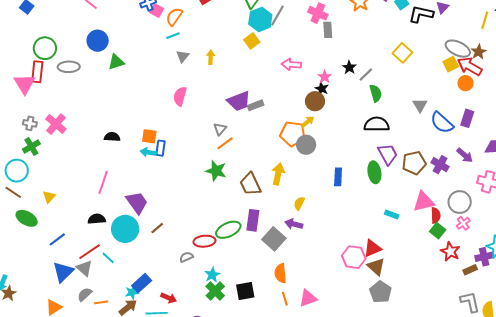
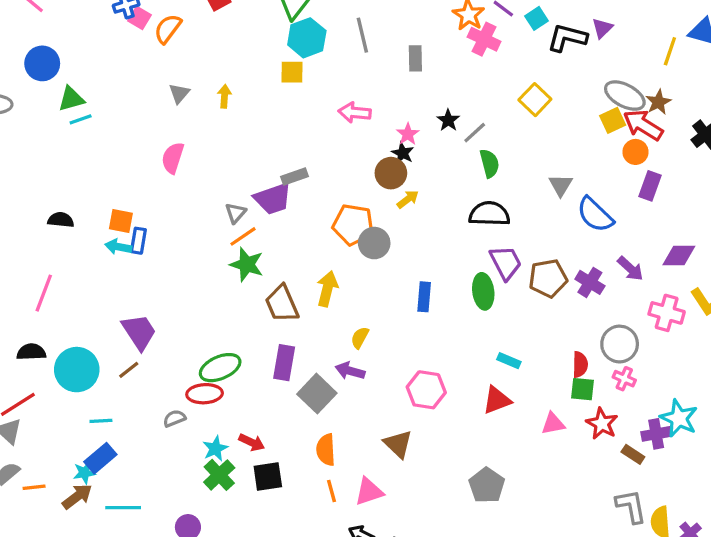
pink cross: (318, 13) -> (484, 39), moved
gray line: (278, 16) -> (362, 35), moved, turned -45
cyan line: (173, 36) -> (81, 119), moved
yellow square: (252, 41) -> (292, 72), turned 35
purple trapezoid: (239, 101) -> (273, 199), moved
purple rectangle: (467, 118) -> (650, 186), moved
yellow arrow: (308, 122) -> (408, 199), moved
green star: (216, 171) -> (247, 264), moved
pink triangle: (424, 202) -> (553, 424), moved, size x0.7
purple trapezoid: (137, 203) -> (139, 332), moved
pink cross: (463, 223) -> (624, 379), turned -32
green ellipse: (228, 230) -> (220, 368), moved
green square: (438, 231) -> (583, 389), turned -35
red triangle: (372, 248) -> (497, 400), moved
pink hexagon: (354, 257) -> (426, 390), moved
cyan line: (108, 258) -> (101, 421), moved, turned -48
brown triangle: (376, 267) -> (398, 444), moved
brown rectangle: (470, 270) -> (633, 454), turned 56
red arrow: (169, 298) -> (252, 442), moved

